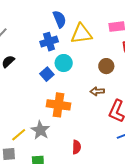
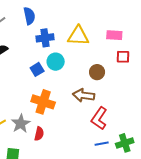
blue semicircle: (60, 19) -> (29, 16), moved
brown arrow: (97, 91) -> (84, 95), size x1.5
red semicircle: (77, 147) -> (39, 134), moved

